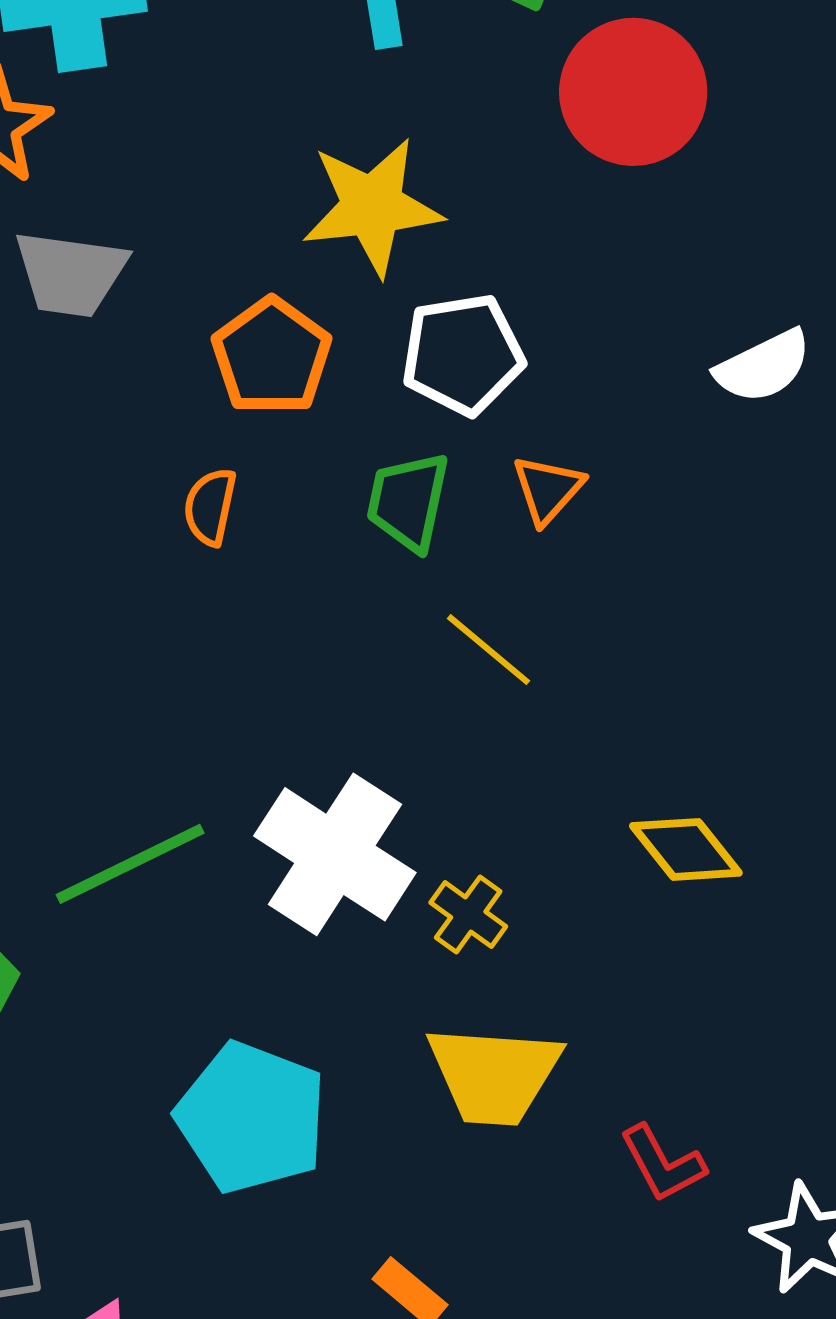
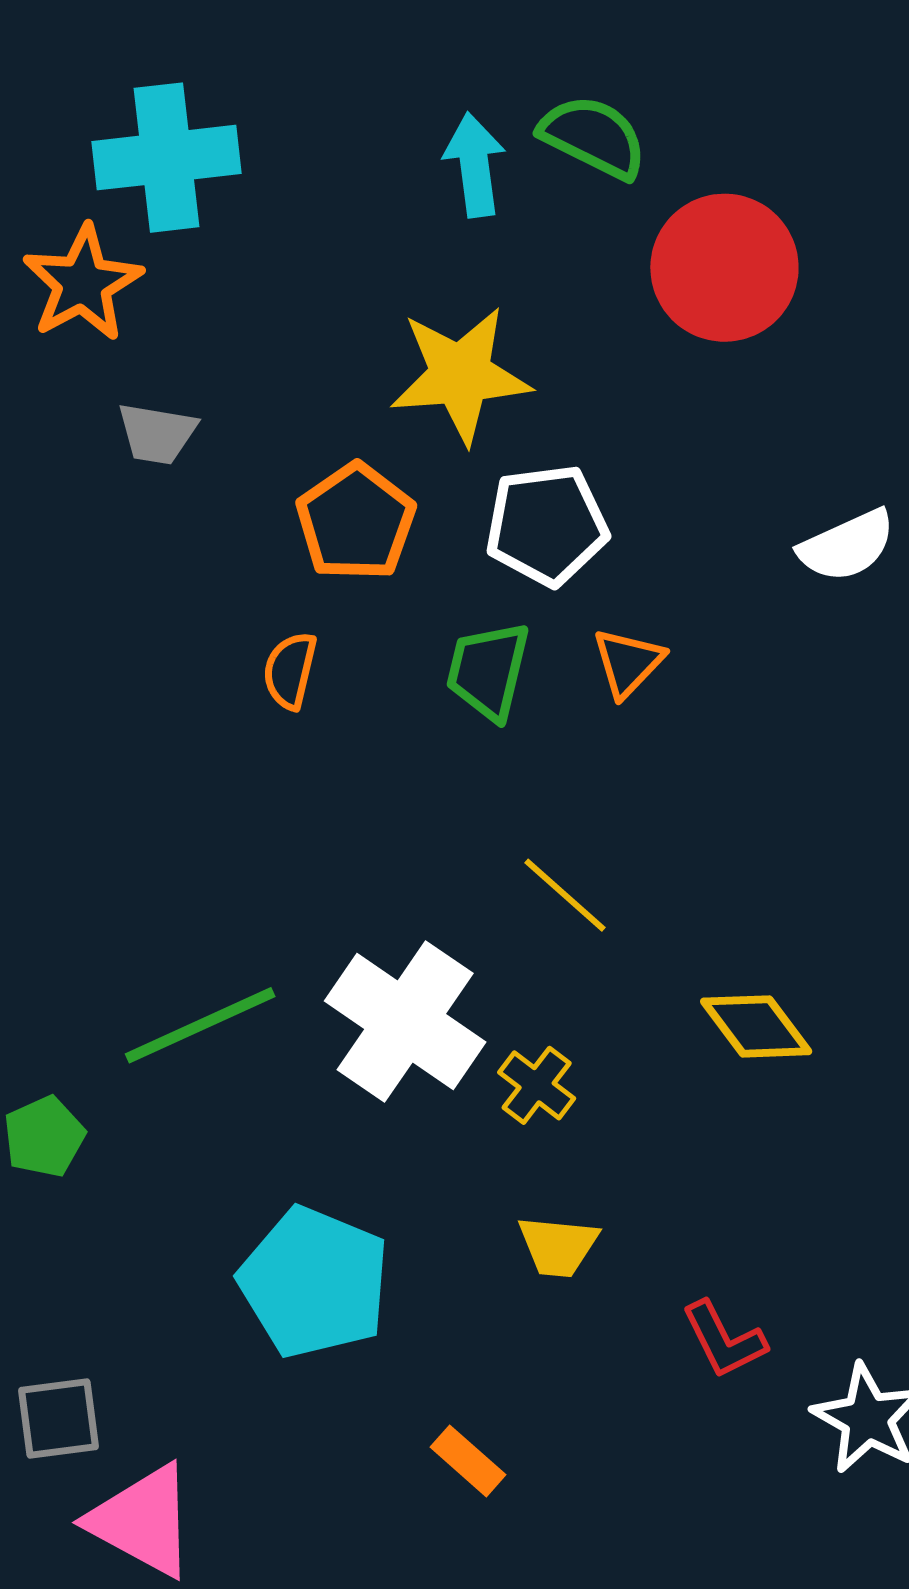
gray trapezoid: (70, 274) -> (157, 434), size x0.7
yellow line: (489, 650) -> (565, 895), moved
yellow trapezoid: (494, 1075) -> (558, 1246), size x0.6

